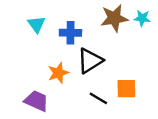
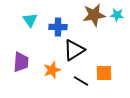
orange star: (58, 73) -> (52, 70), moved
purple trapezoid: (36, 101) -> (21, 62), moved, turned 70

